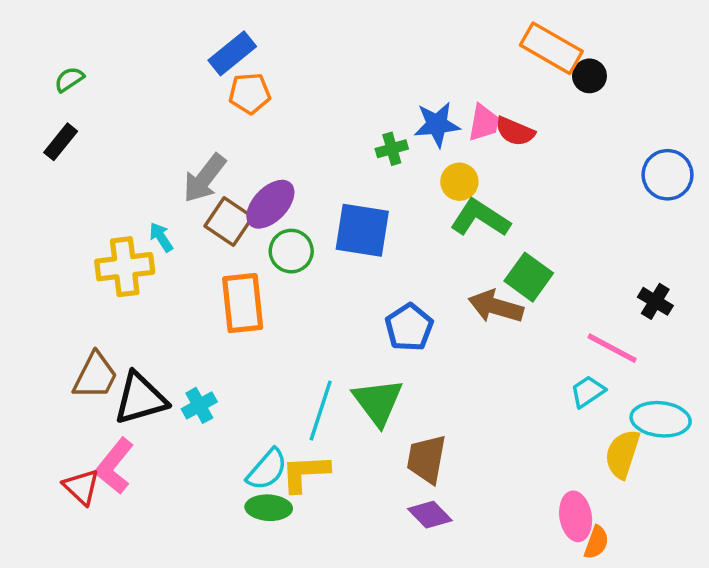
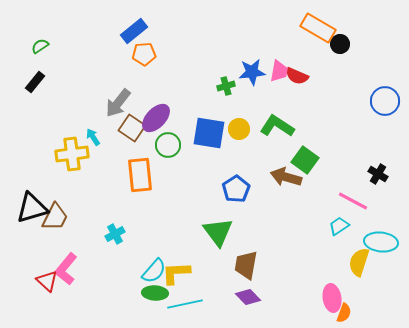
yellow circle: (459, 182) -> (239, 129), moved
black triangle: (140, 398) -> (32, 208), moved
cyan line: (321, 411) -> (185, 304), moved, turned 60

